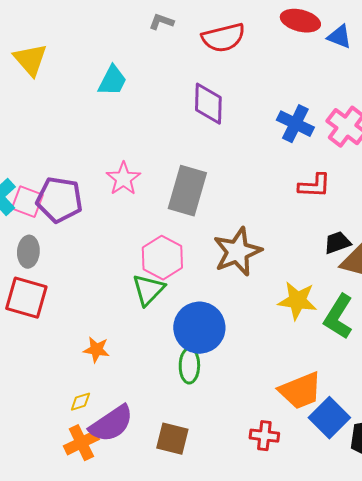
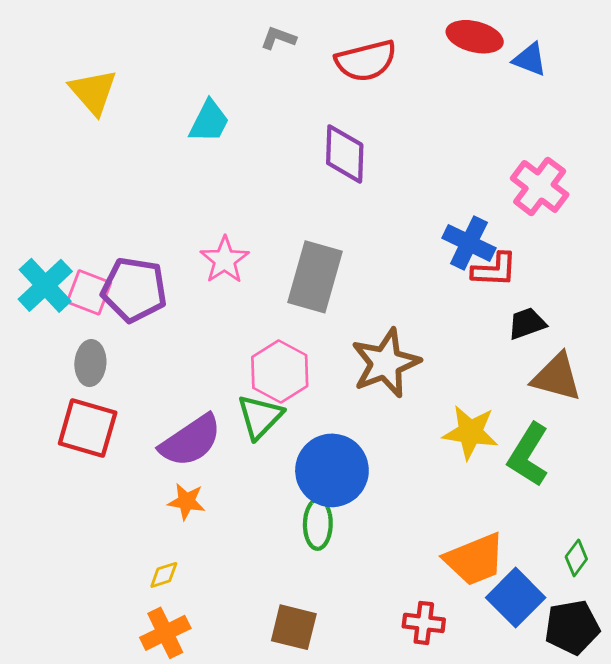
blue cross: (295, 124) -> (469, 243), moved
black trapezoid: (337, 243) -> (527, 323), moved
purple semicircle: (111, 424) -> (191, 441), moved

